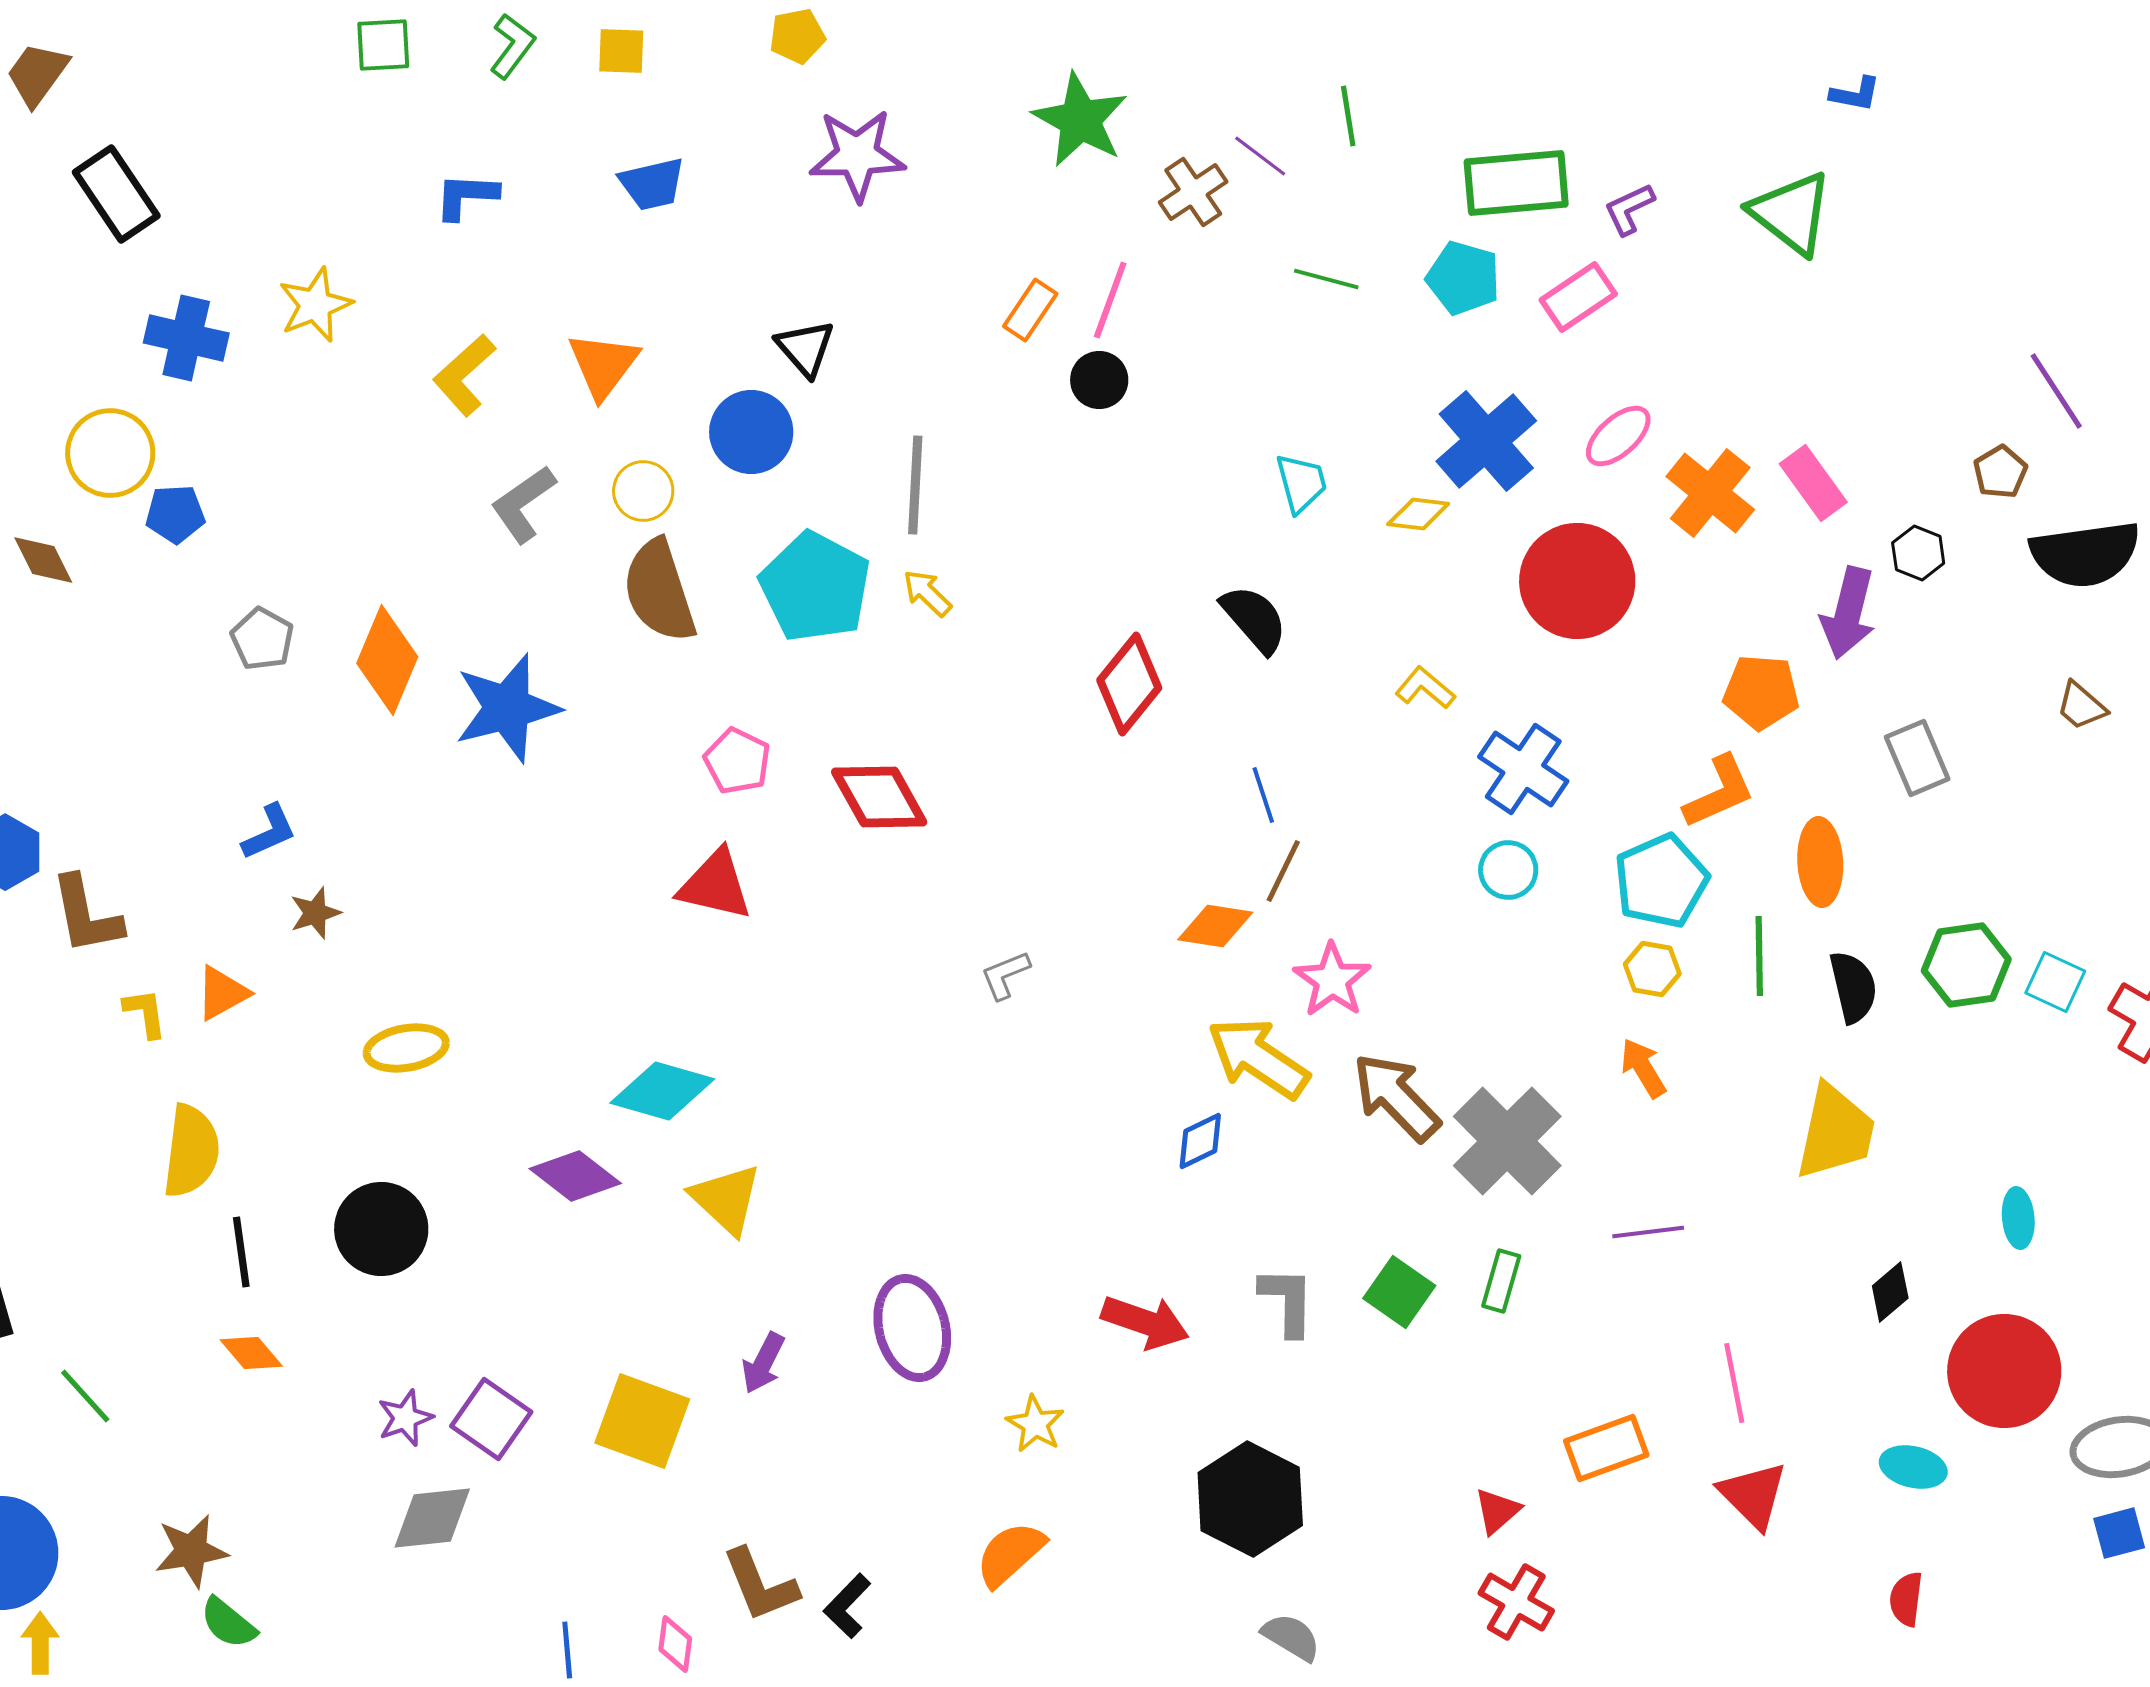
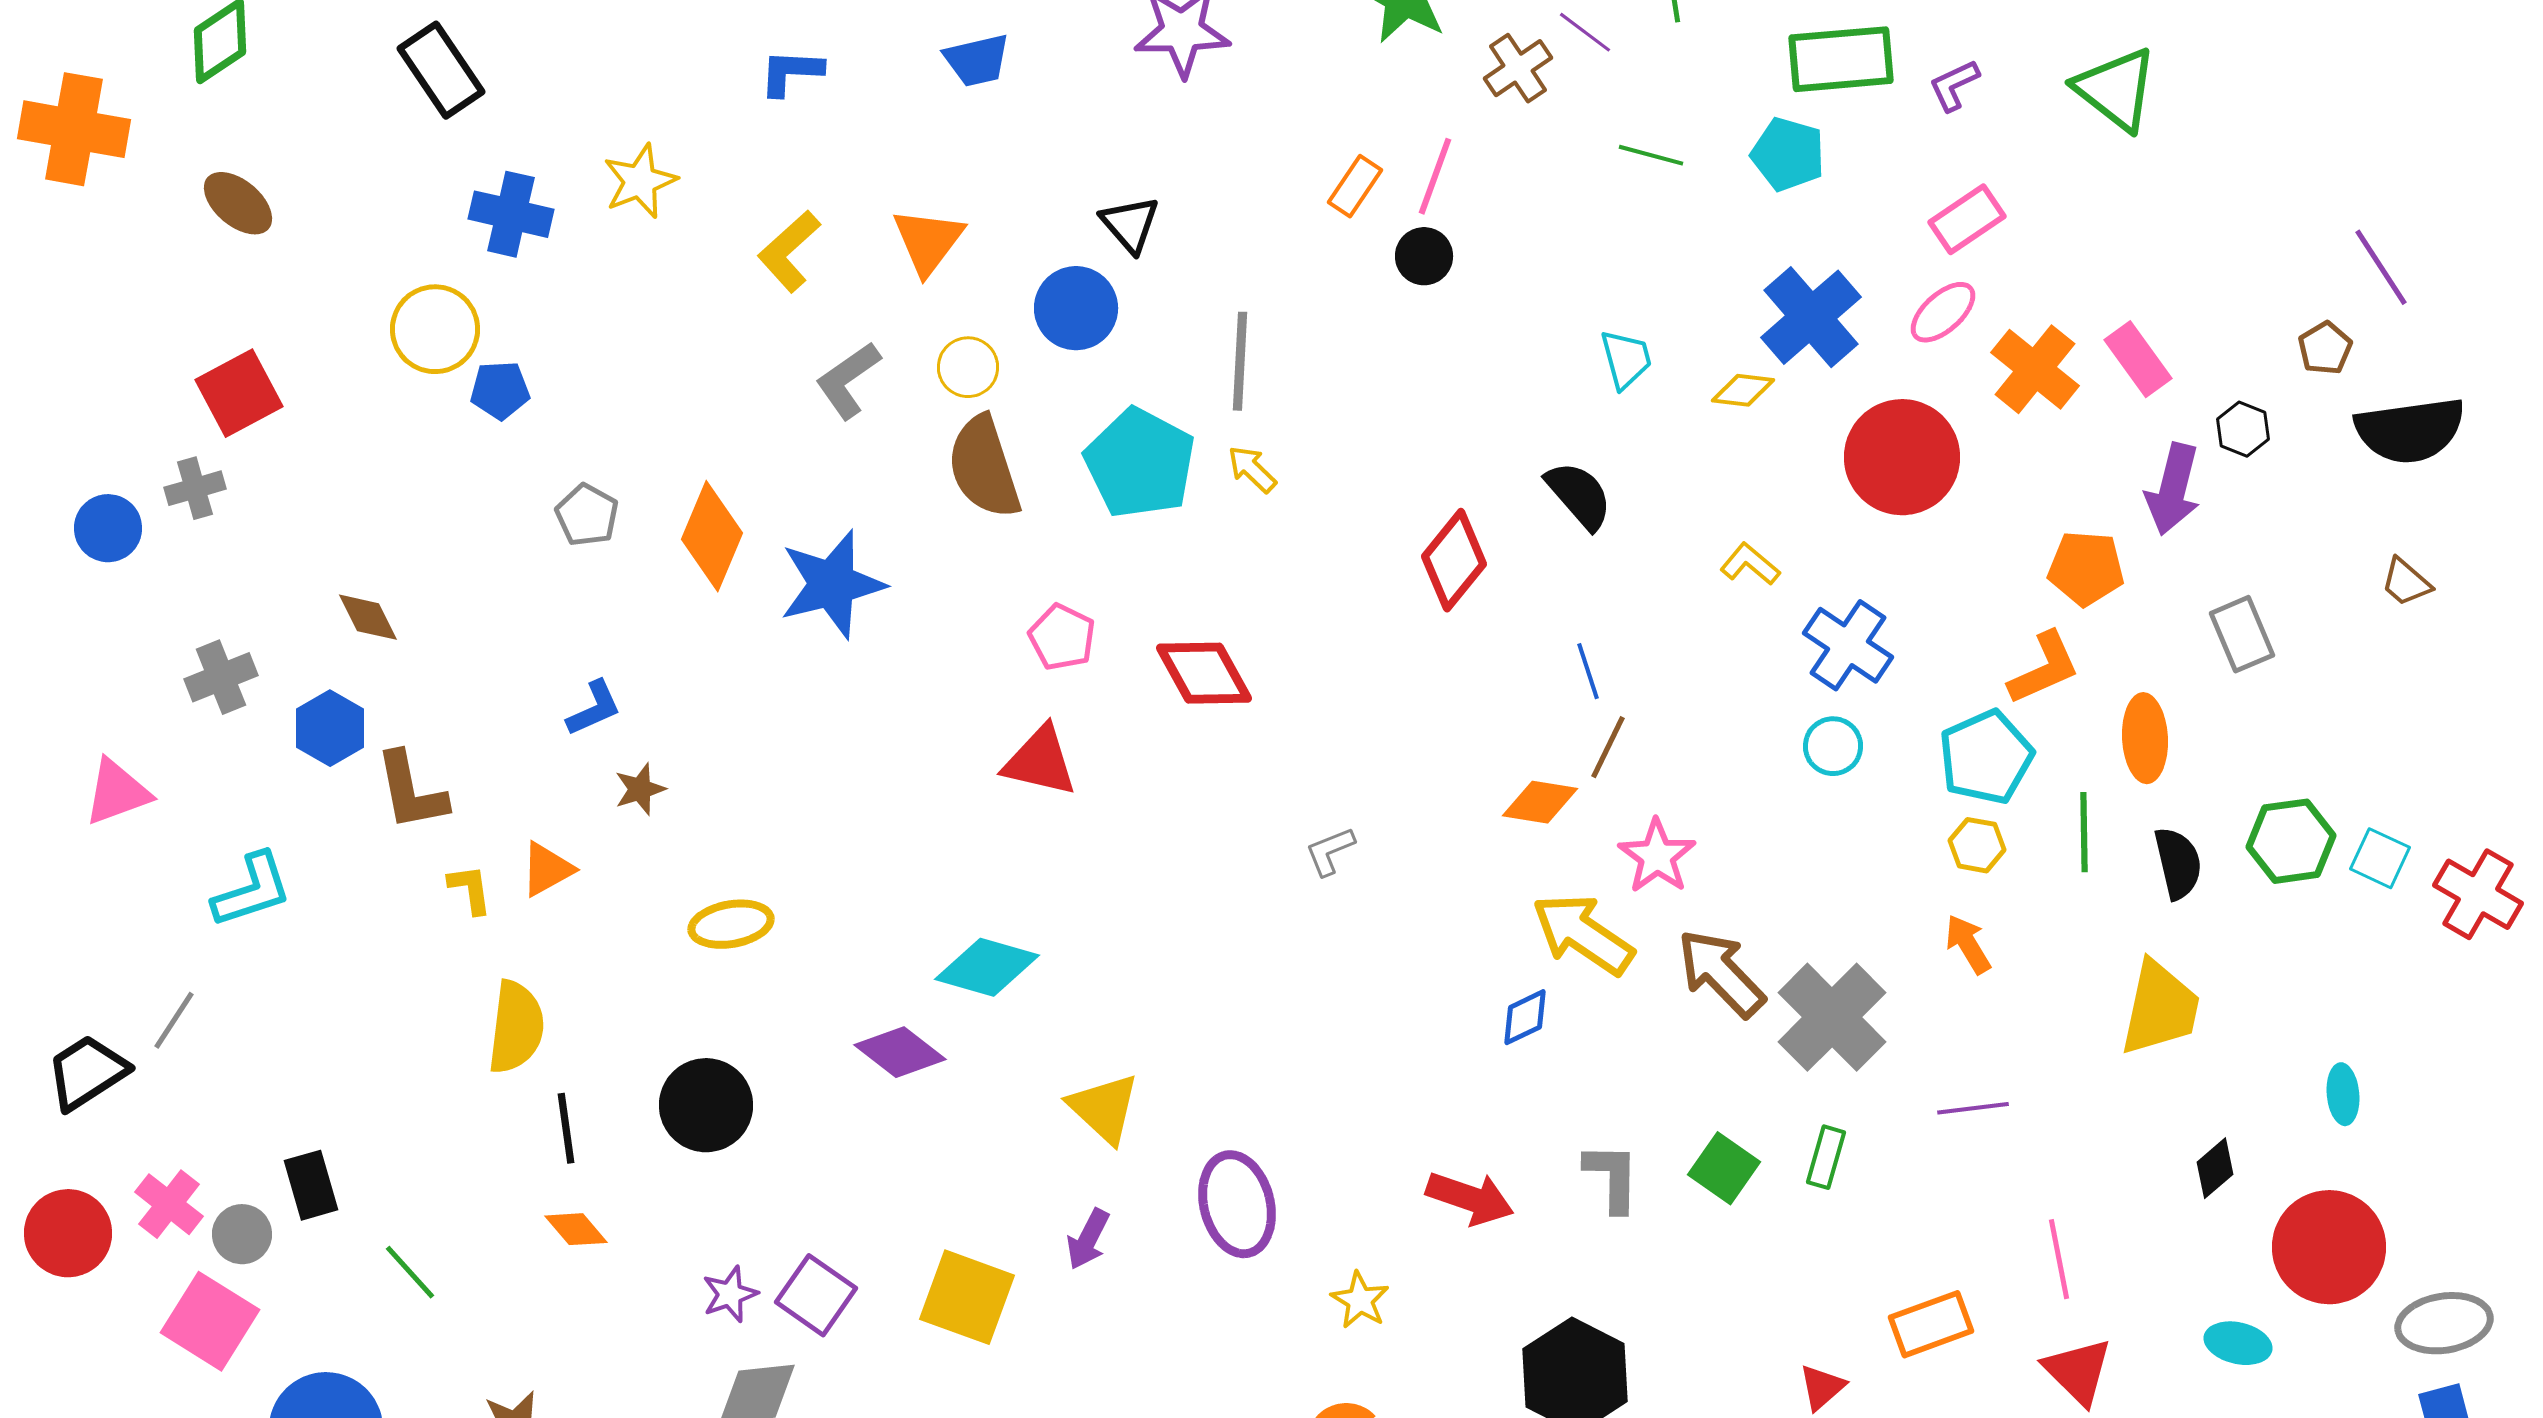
pink rectangle: (1578, 297) -> (1967, 219), moved
brown diamond: (43, 560) -> (368, 617), moved
yellow triangle: (726, 1199) -> (1104, 1108), moved

